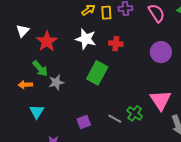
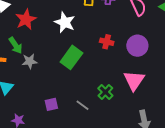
red cross: (116, 44) -> (107, 42), moved
pink triangle: (161, 100) -> (134, 80), moved
green cross: (135, 113) -> (105, 92), moved

